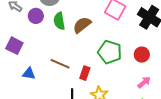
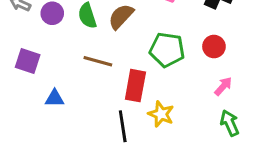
brown line: (60, 64) -> (98, 61), moved
red rectangle: (85, 73) -> (135, 86), size x1.5

